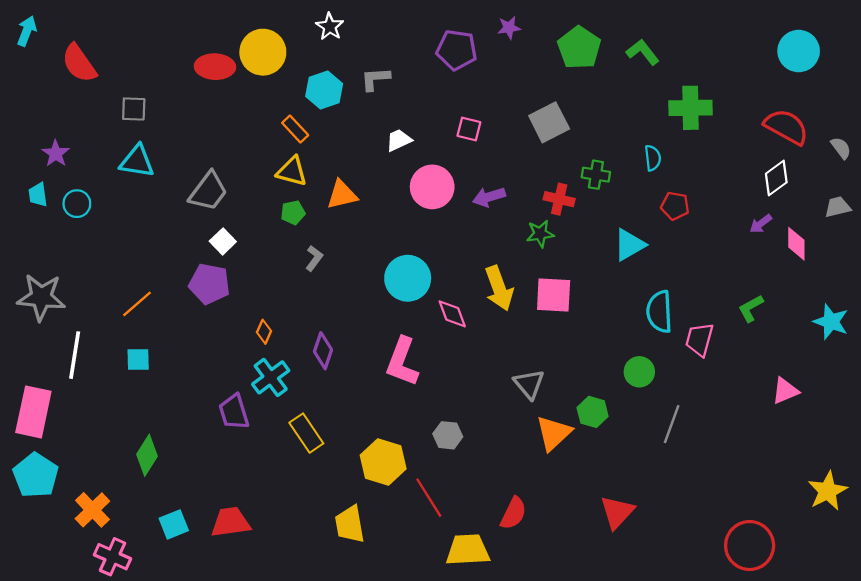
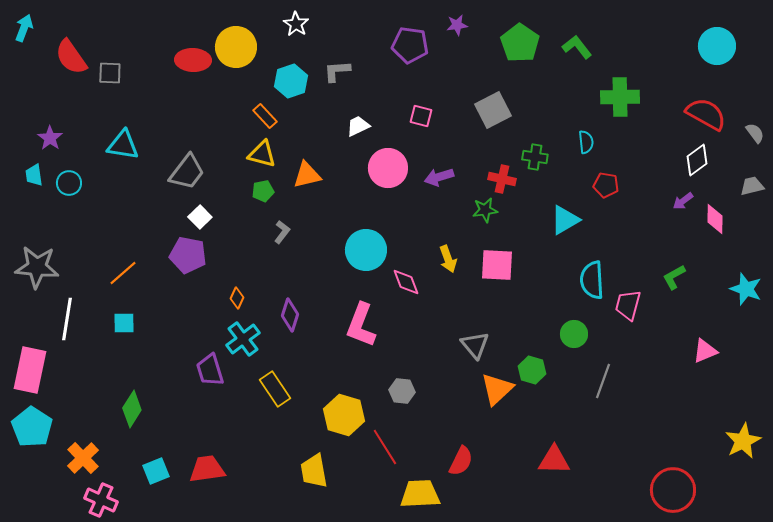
gray square: (134, 109) -> (110, 73), moved
yellow arrow: (499, 288) -> (448, 259), size x0.7
red triangle: (617, 512) -> (554, 460), turned 48

